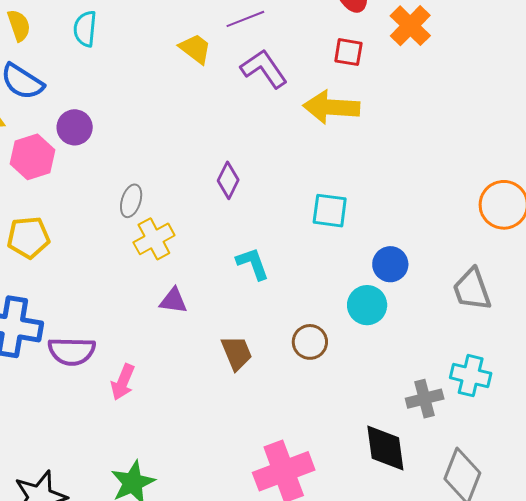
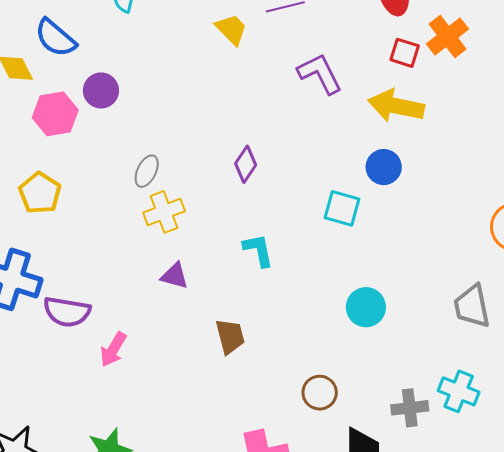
red square: (348, 52) -> (405, 53), moved
purple L-shape: (264, 69) -> (320, 74), moved
yellow arrow: (331, 107) -> (396, 106), moved
yellow pentagon: (28, 237) -> (40, 193), turned 30
blue circle: (390, 264) -> (384, 167), moved
brown circle: (310, 342) -> (320, 393), moved

